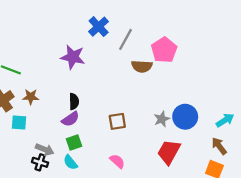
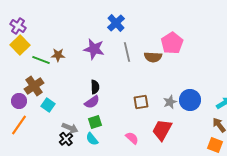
gray line: (125, 39) -> (127, 52), moved, turned -42
brown star: (31, 97) -> (58, 55), moved
brown square: (117, 121) -> (141, 102), moved
cyan square: (19, 123) -> (48, 105), turned 32
red trapezoid: (169, 152) -> (162, 130), moved
black cross: (40, 162) -> (66, 139), turned 32

